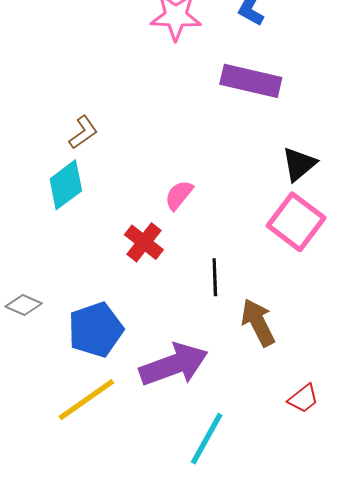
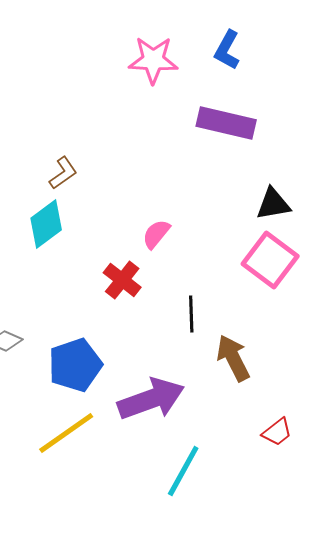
black triangle: (299, 164) -> (273, 204), turned 30

